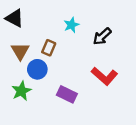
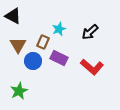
cyan star: (71, 25) -> (59, 29), moved
green star: (21, 91) -> (19, 91), moved
purple rectangle: (67, 94) -> (59, 58), moved

